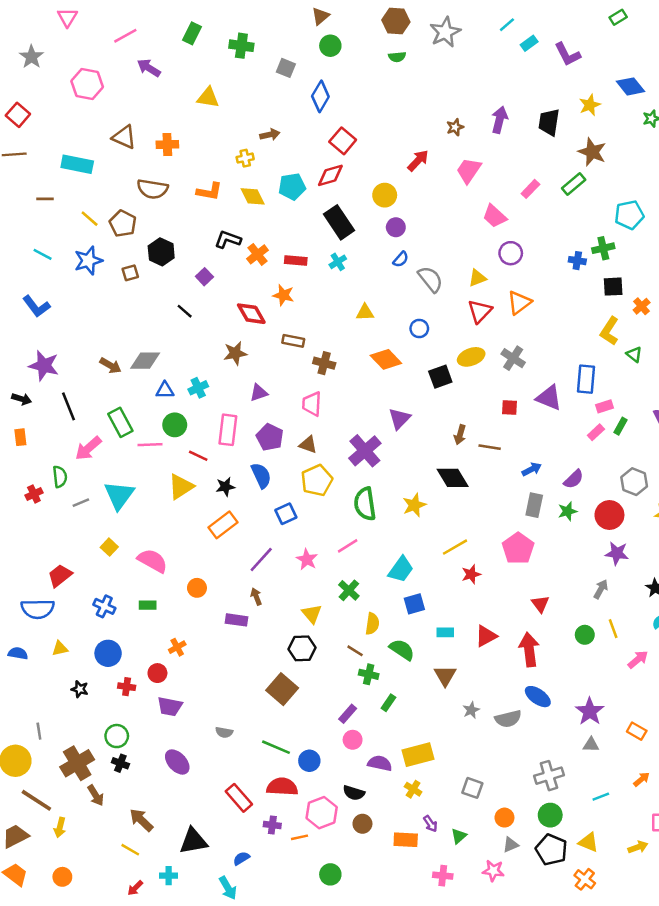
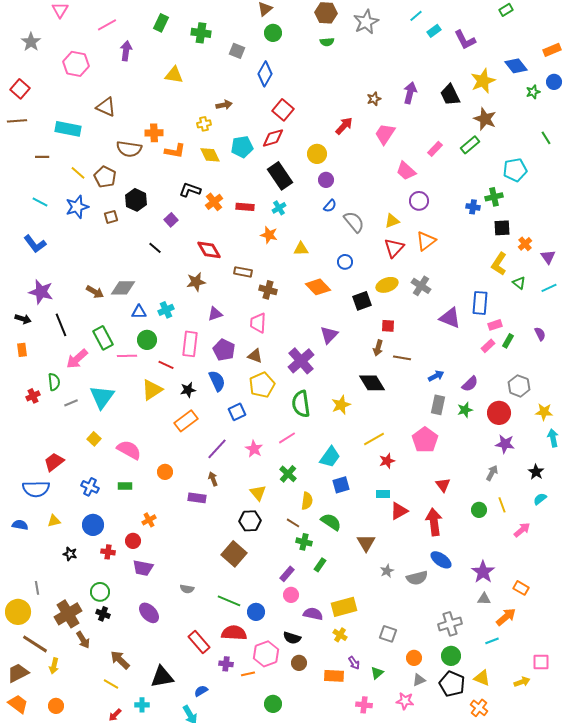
purple arrow: (149, 68) -> (126, 51), turned 66
yellow star: (590, 105) -> (483, 81), size x1.4
black trapezoid: (549, 122) -> (450, 95), turned -35
orange cross: (167, 144) -> (154, 133), moved
orange star: (283, 295) -> (269, 235), moved
red square: (509, 408) -> (388, 326), moved
cyan rectangle: (445, 632) -> (383, 494), moved
orange arrow: (642, 779) -> (506, 617), moved, size x1.5

